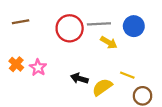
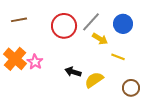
gray line: (99, 24) -> (91, 22), turned -45
orange cross: (16, 64) -> (15, 59), size x1.6
yellow line: (127, 75) -> (118, 57), moved

